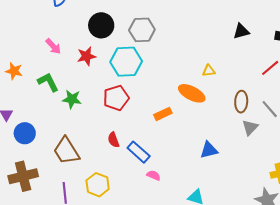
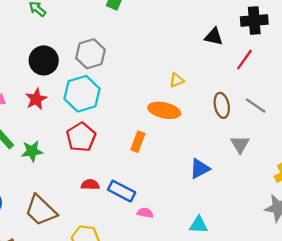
black triangle: (241, 31) -> (214, 37), moved, turned 42
orange rectangle: (163, 114) -> (138, 142), turned -30
gray triangle: (250, 127) -> (240, 144), moved
red semicircle: (113, 140) -> (90, 185), turned 126

